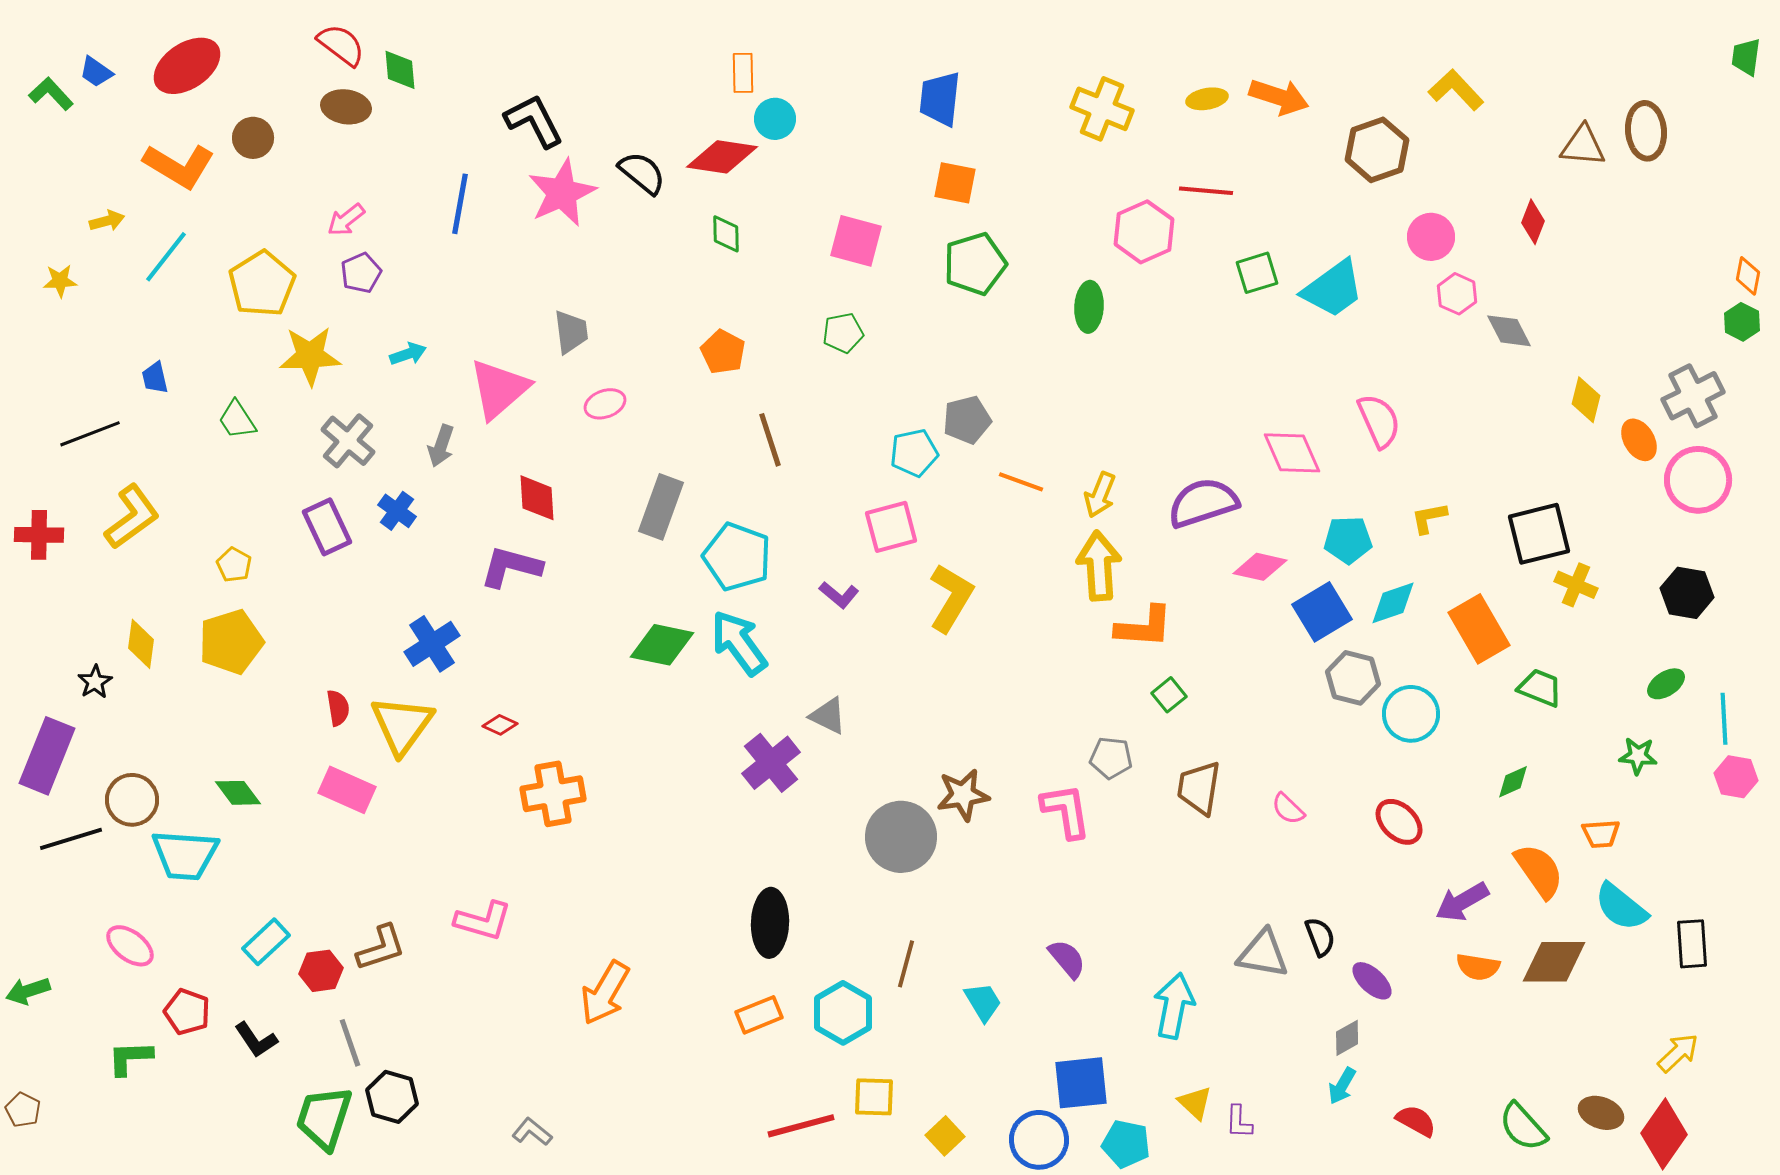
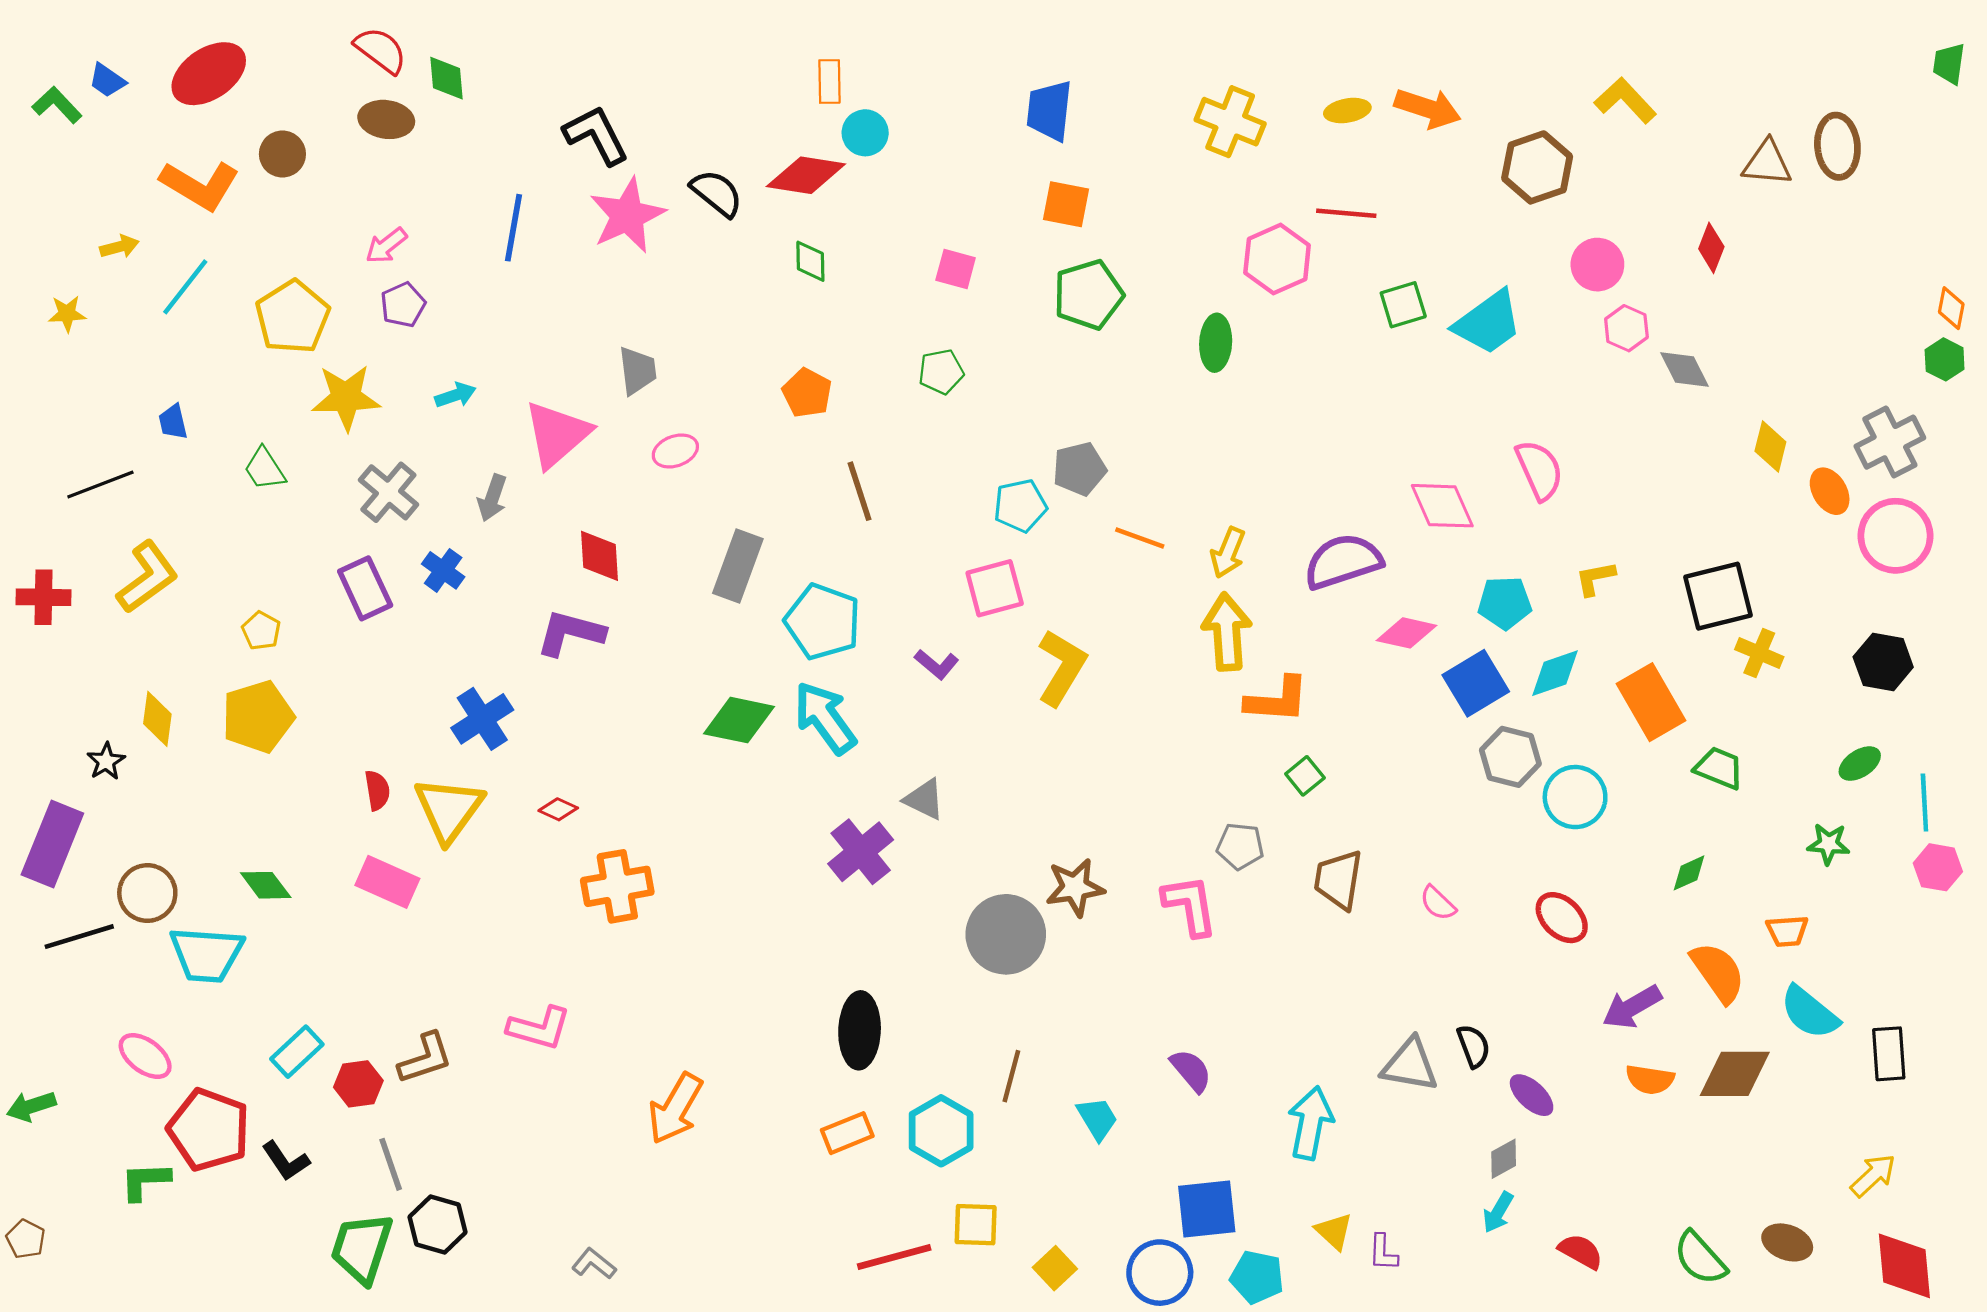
pink square: (856, 241) -> (956, 269), size x0.7
red pentagon: (187, 1012) -> (209, 1130), size x1.6
red diamond: (1664, 1134) -> (1904, 1266), moved, turned -40

